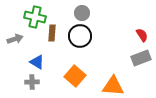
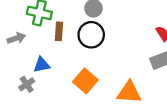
blue triangle: (37, 62) -> (42, 65), turned -42
gray cross: (32, 82) -> (27, 84), moved, turned -32

